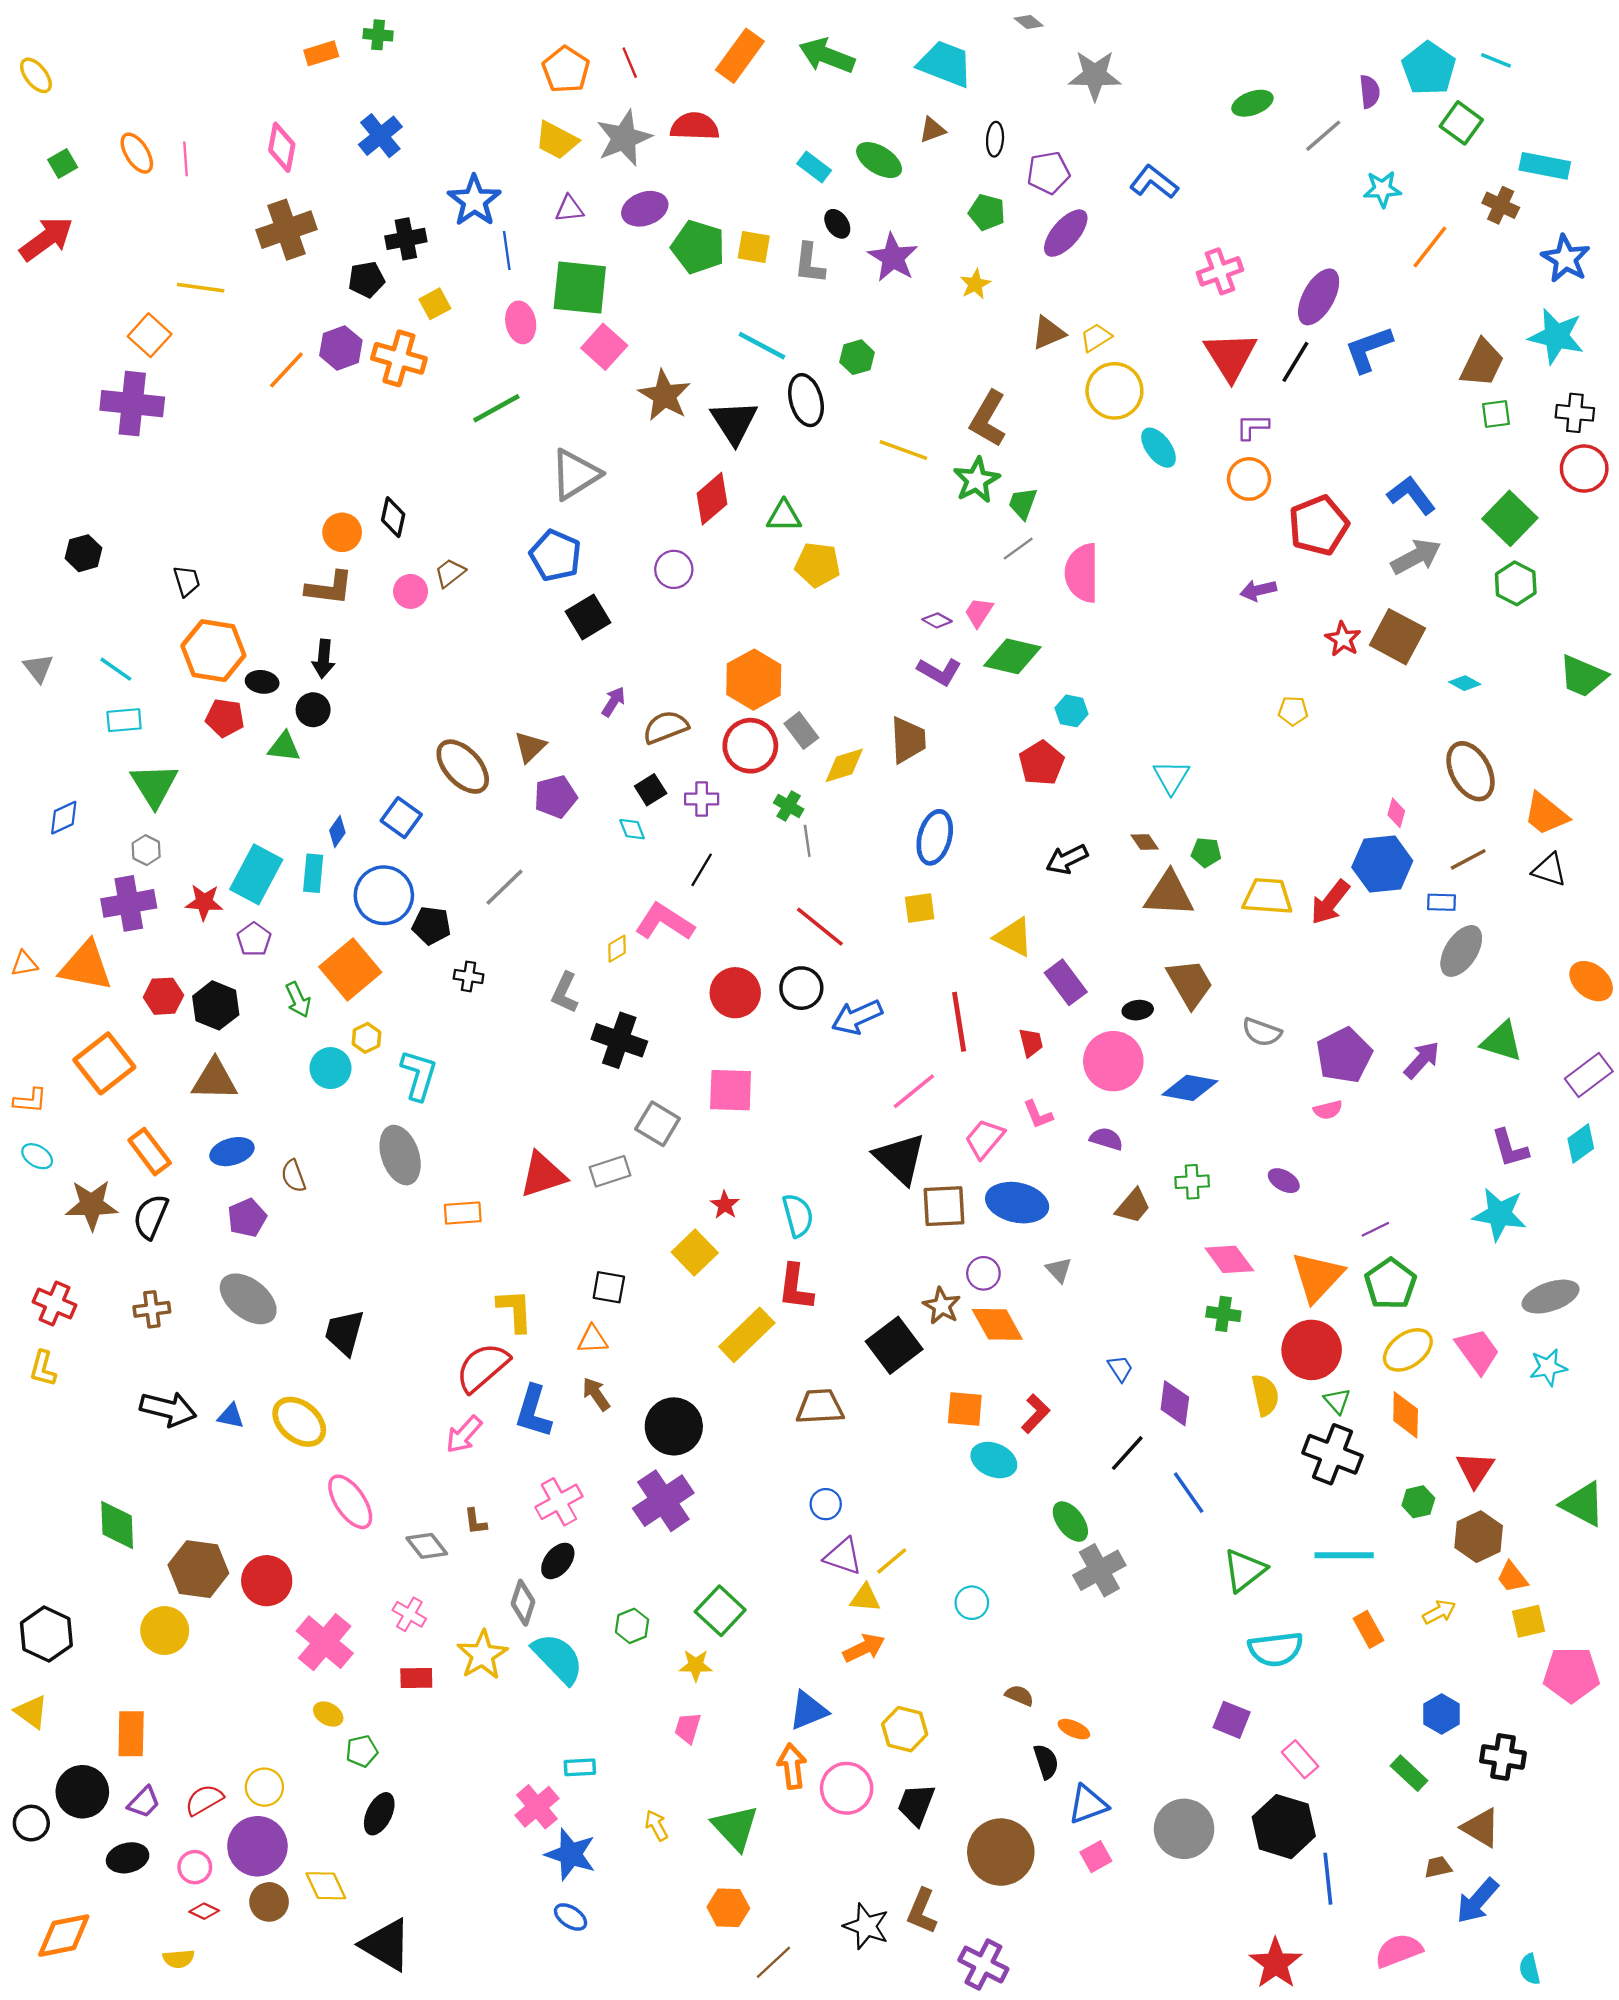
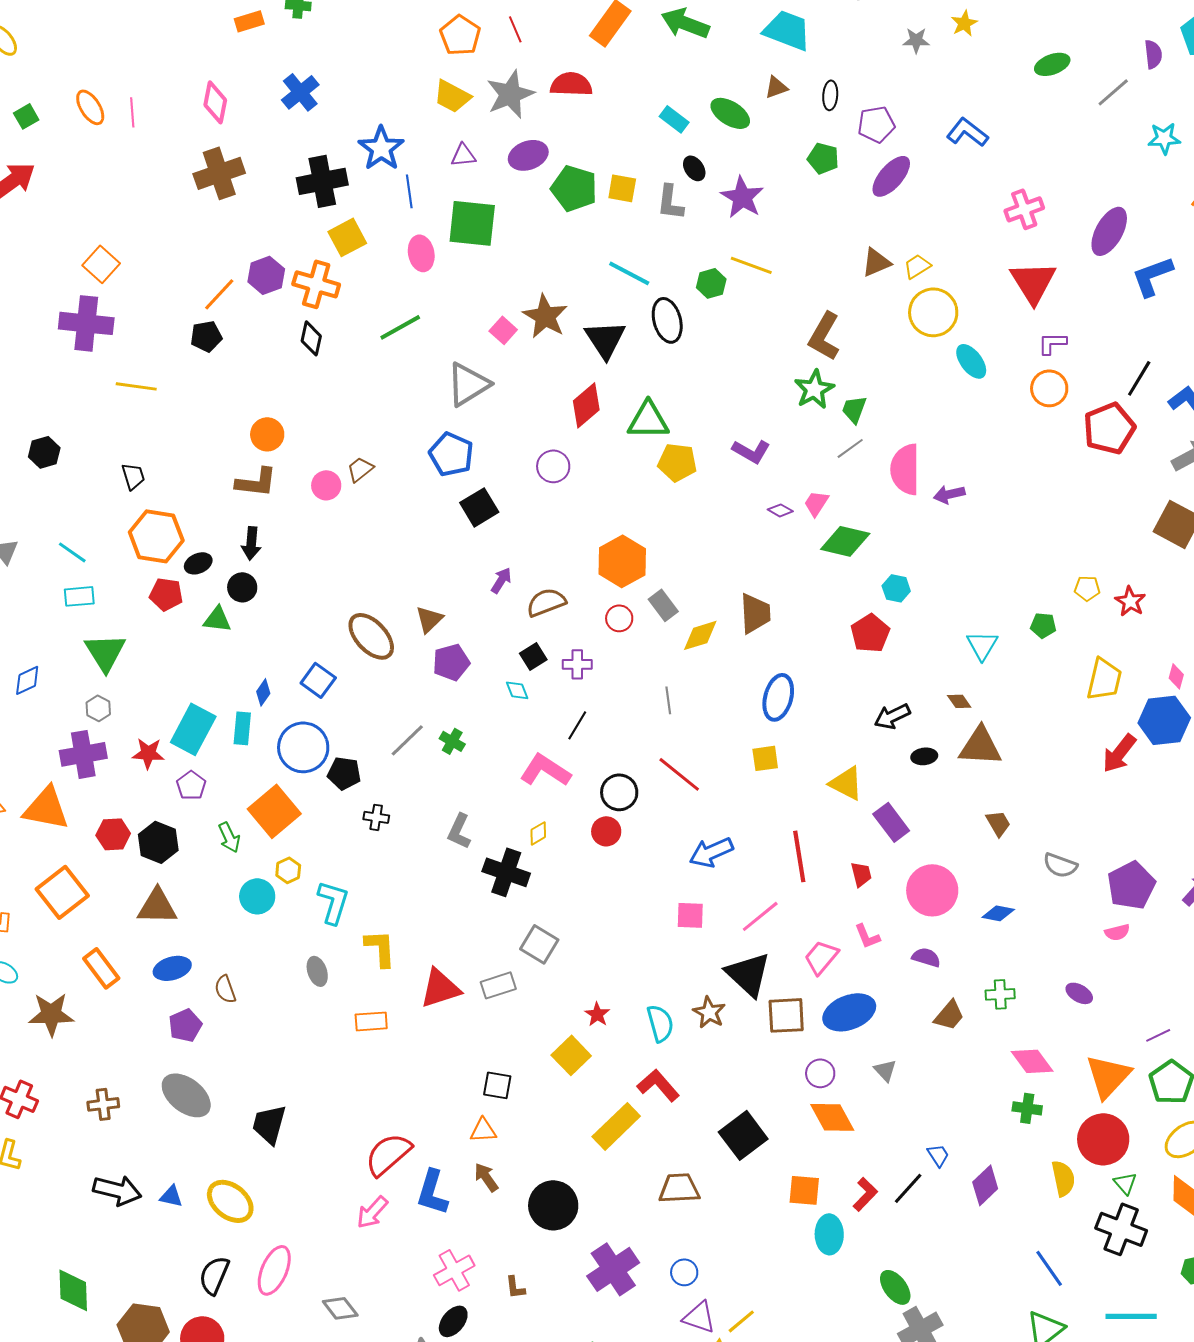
gray star: (1095, 75) -> (916, 40), size x0.6
black cross: (406, 239) -> (322, 181), size x1.4
black pentagon: (366, 279) -> (206, 336), moved
yellow star: (975, 284) -> (964, 23), moved
yellow line: (201, 288) -> (136, 386), moved
yellow square: (435, 304) -> (347, 237), size x1.4
pink square: (604, 347) -> (503, 330), moved, size x0.7
black line: (1295, 362) -> (1139, 378), moved
yellow line: (903, 450) -> (751, 265), moved
green triangle: (784, 516) -> (648, 420), size x1.4
black diamond: (393, 517) -> (311, 338), moved
purple arrow: (1258, 590) -> (949, 494), moved
red star: (1343, 639) -> (1130, 601), moved
purple L-shape: (939, 671) -> (751, 451), moved
black ellipse: (262, 682) -> (198, 563), turned -32
red circle: (750, 746) -> (619, 618), size x0.6
green cross: (789, 806) -> (452, 741), moved
green pentagon: (1206, 852) -> (1043, 625), moved
yellow trapezoid: (1268, 896) -> (1104, 679), moved, turned 99
yellow diamond: (617, 949) -> (538, 833), moved
brown trapezoid: (1190, 983) -> (998, 823), size x0.6
black circle: (801, 988) -> (619, 792), moved
red circle: (735, 993) -> (606, 831), size x0.7
black ellipse: (1138, 1010) -> (924, 756), moved
blue diamond: (1190, 1088) -> (998, 913), size x0.7
pink square: (731, 1090) -> (690, 915), moved, size x0.7
gray ellipse: (400, 1155) -> (317, 971), size x0.6
blue ellipse: (1017, 1203) -> (849, 1012), turned -33
black semicircle: (151, 1217) -> (214, 1275), moved
red L-shape: (796, 1287) -> (658, 1085), turned 132
brown star: (942, 1306) -> (709, 1012), moved
yellow L-shape: (515, 1310) -> (380, 948), moved
purple diamond: (1175, 1403) -> (985, 1185), turned 39
black line: (1127, 1453) -> (908, 1188), moved
cyan ellipse: (994, 1460) -> (829, 1234), turned 66
blue line: (1189, 1493) -> (1049, 1268), moved
purple cross: (663, 1501) -> (613, 1269), moved
pink ellipse: (350, 1502) -> (274, 1270), turned 57
brown L-shape: (475, 1522) -> (515, 1287), moved

